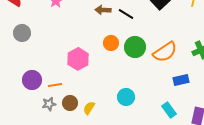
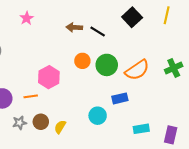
blue rectangle: (181, 80) -> (120, 98), moved
orange line: (55, 85) -> (31, 96), moved
cyan rectangle: (169, 110) -> (141, 129), turned -63

